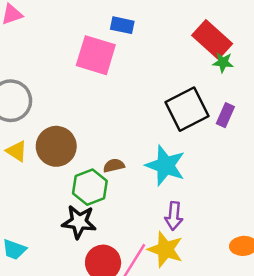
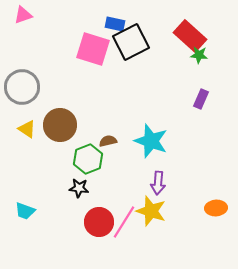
black square: (187, 109) -> (131, 42), moved
black star: (79, 222) -> (79, 188), size x0.7

